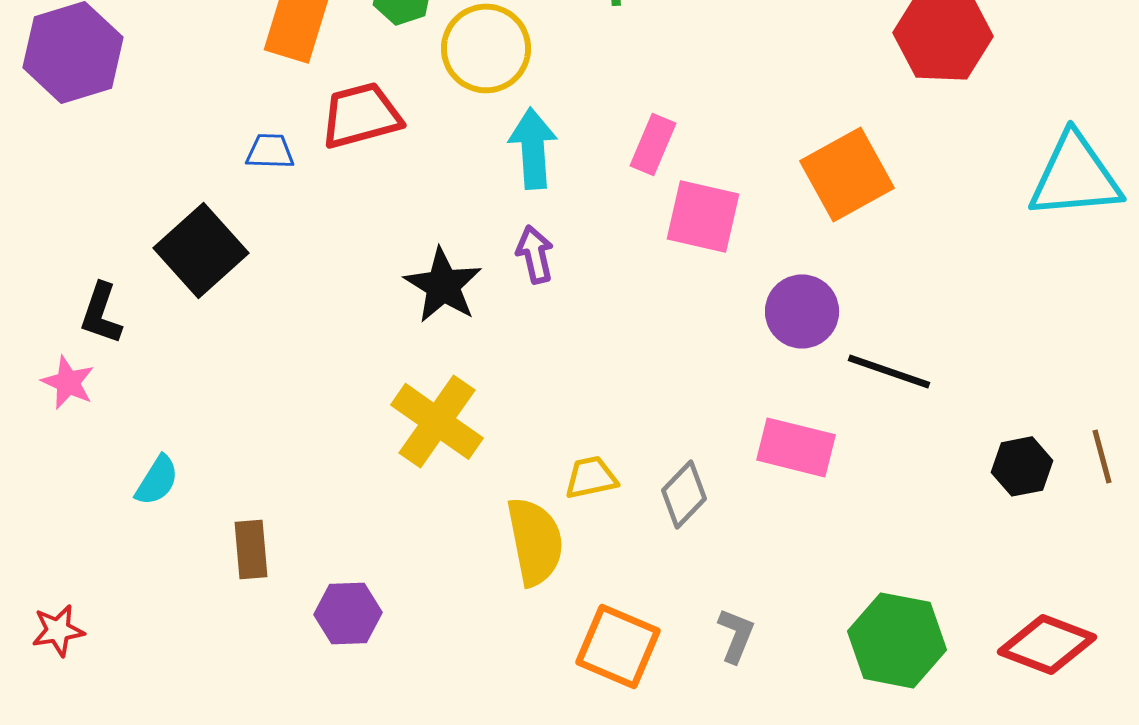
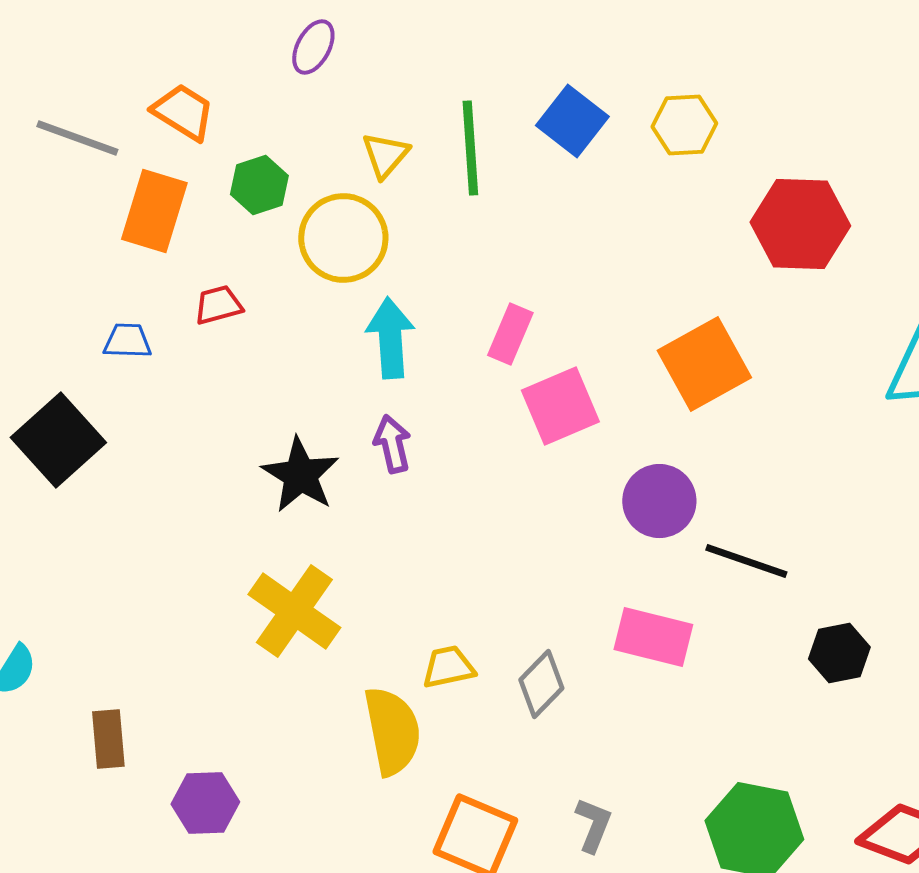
red trapezoid: (361, 115) -> (218, 305), size x0.6
pink square: (703, 216) -> (560, 406), turned -36
black hexagon: (1022, 466) -> (839, 653), moved

